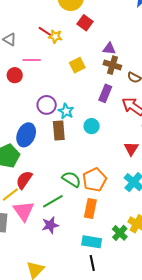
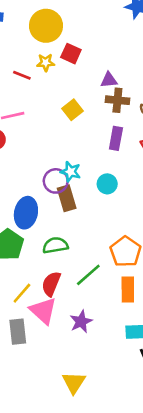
yellow star: (55, 36) -> (46, 63), moved
purple circle: (47, 105) -> (56, 181), moved
green semicircle: (71, 179) -> (55, 245), moved, turned -30
red semicircle: (24, 180) -> (51, 284), moved
green line: (53, 201) -> (88, 275), moved

